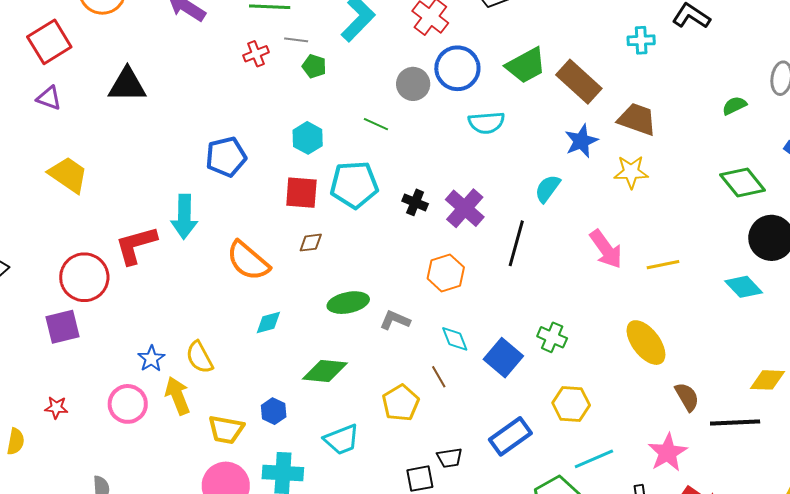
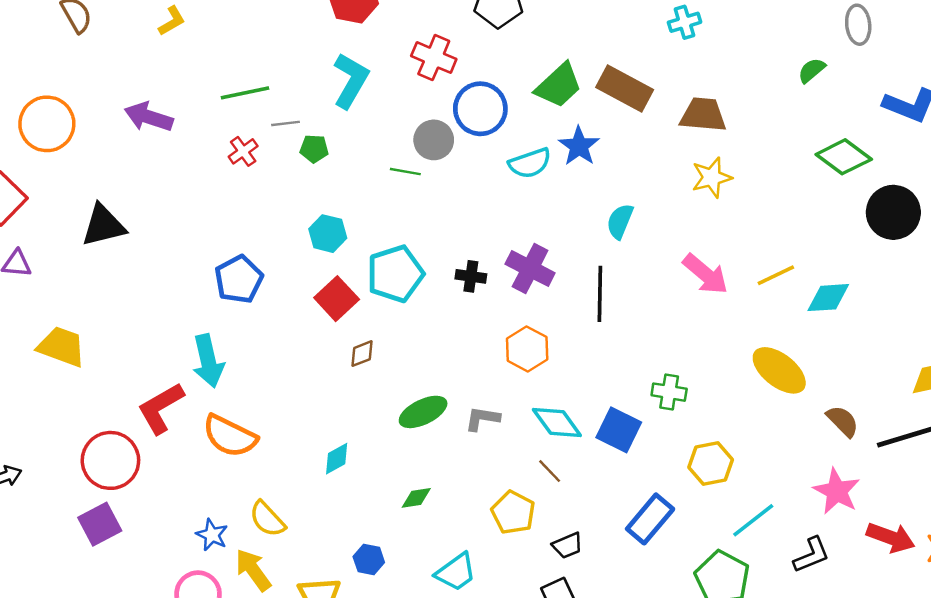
green line: (376, 124) -> (405, 172), moved
blue star: (581, 141) -> (579, 146), moved
red square: (301, 193) -> (337, 299), turned -33
orange semicircle: (248, 261) -> (230, 436), moved
cyan diamond: (744, 287) -> (828, 298), moved, turned -36
cyan diamond: (455, 339) -> (557, 423), size x1.4
green diamond: (325, 371) -> (416, 498), size x0.6
black trapezoid: (450, 458) -> (567, 545), moved

